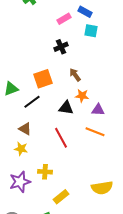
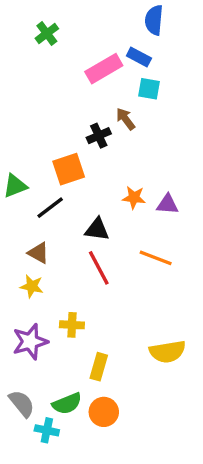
pink rectangle: (64, 19) -> (104, 69), size x1.5
black cross: (61, 47) -> (99, 136), moved
brown arrow: (75, 75) -> (126, 119), moved
black triangle: (66, 108) -> (97, 229), moved
purple triangle: (98, 110) -> (167, 204), moved
yellow rectangle: (61, 197) -> (99, 367), turned -35

